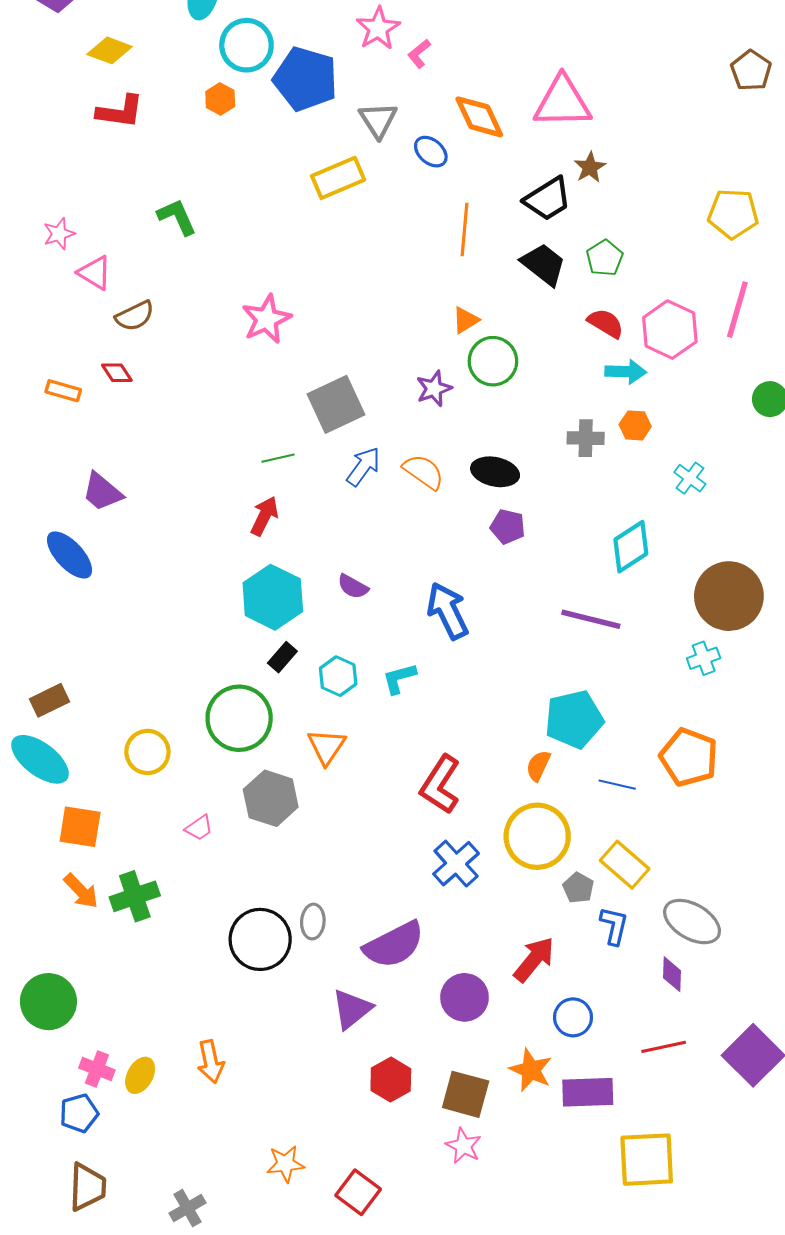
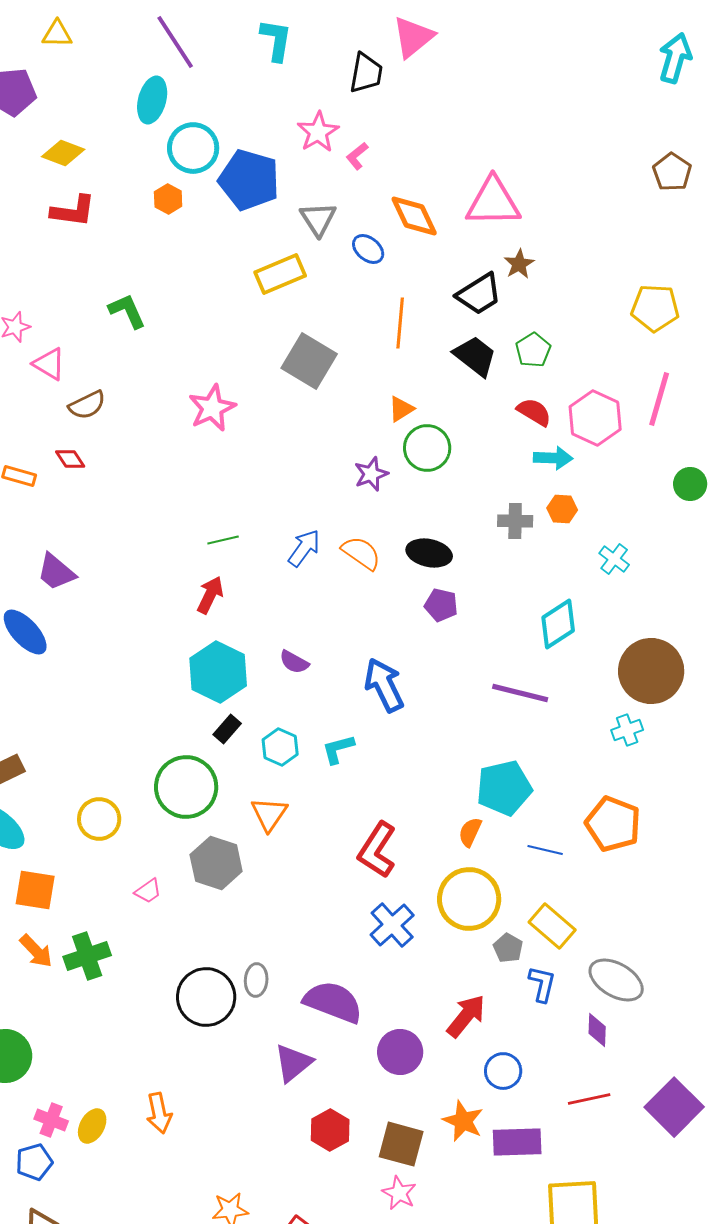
gray square: (336, 404) -> (309, 361), moved, turned -34
purple semicircle: (394, 945) -> (333, 1002), turned -132

